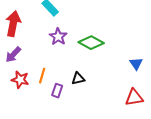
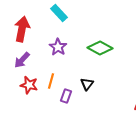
purple star: (58, 37) -> (58, 47), moved
black triangle: (78, 79) -> (87, 84), turned -40

